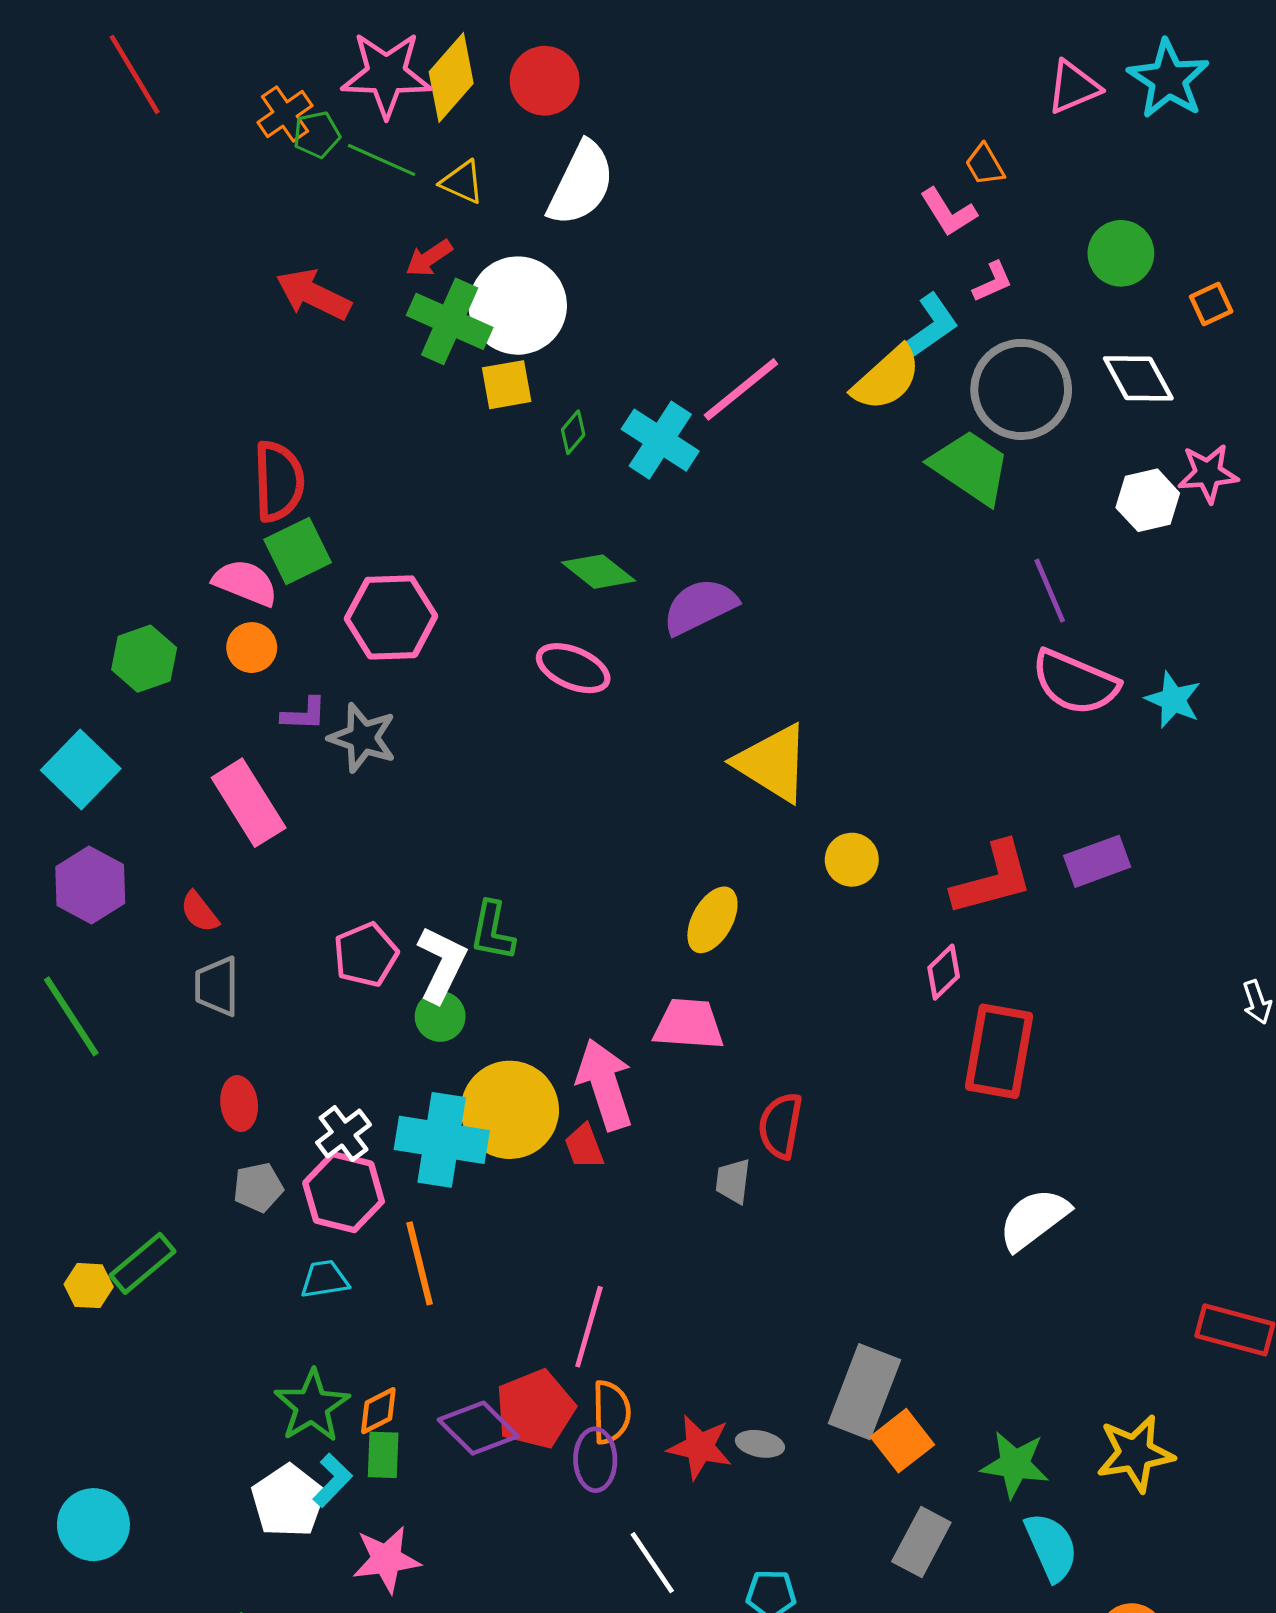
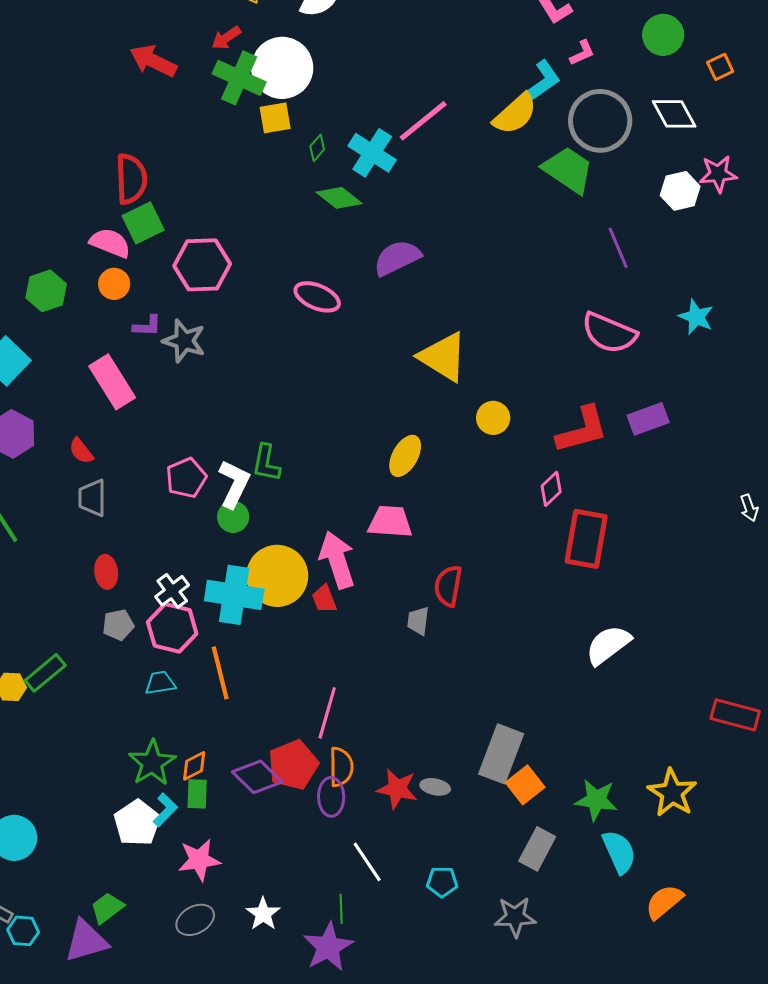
green diamond: (598, 572) -> (339, 198), moved
pink semicircle: (1075, 682) -> (609, 333), moved
yellow star: (1135, 1453) -> (672, 793), turned -30

